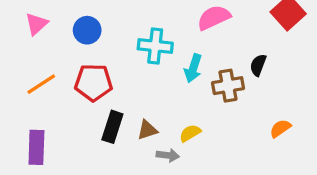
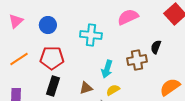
cyan arrow: (193, 68) -> (107, 69), moved
black rectangle: (112, 127) -> (53, 86), moved
orange semicircle: (280, 128) -> (170, 87), size x1.5

